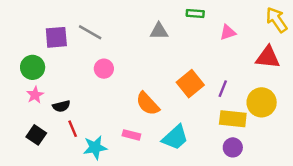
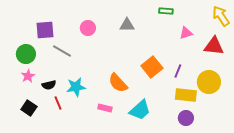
green rectangle: (195, 14) -> (166, 11), moved
gray line: (90, 32) -> (62, 51), moved
pink triangle: (228, 32) -> (186, 33), moved
pink circle: (104, 69) -> (88, 28), moved
cyan star: (95, 147) -> (76, 87), moved

